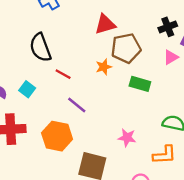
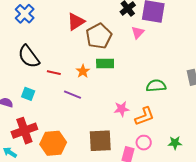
orange star: (104, 67) -> (83, 71), moved
green rectangle: (140, 84) -> (105, 64), moved
orange hexagon: (57, 136) -> (53, 143), moved
orange L-shape: (164, 155) -> (145, 116), moved

